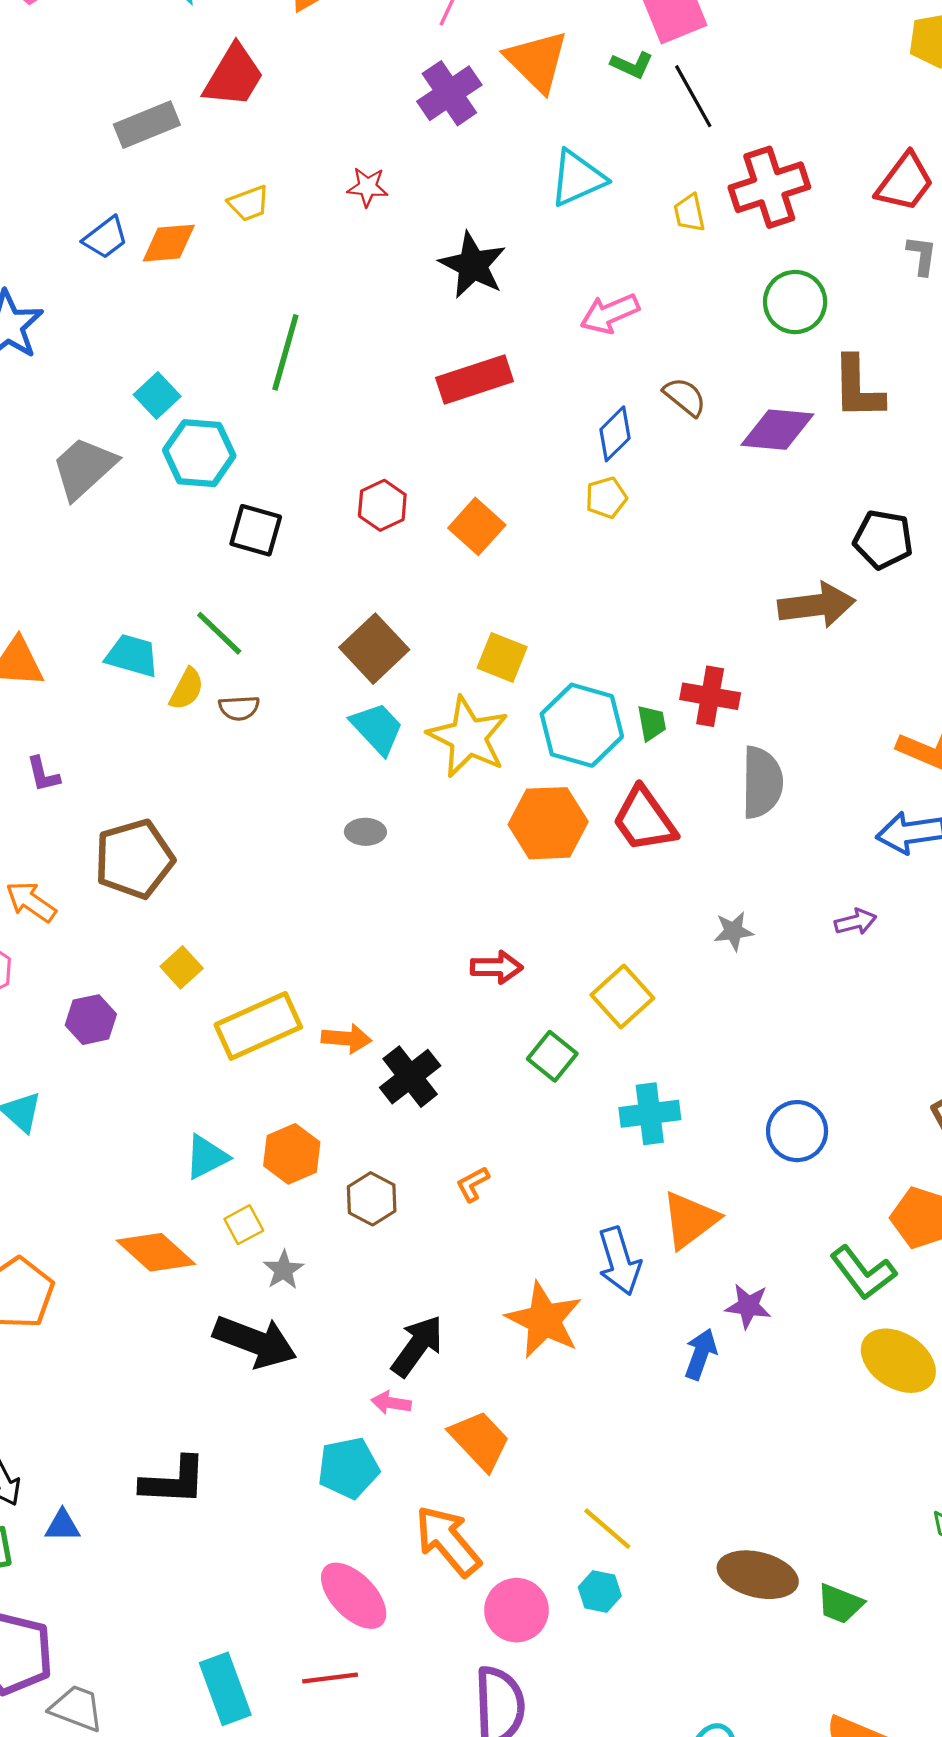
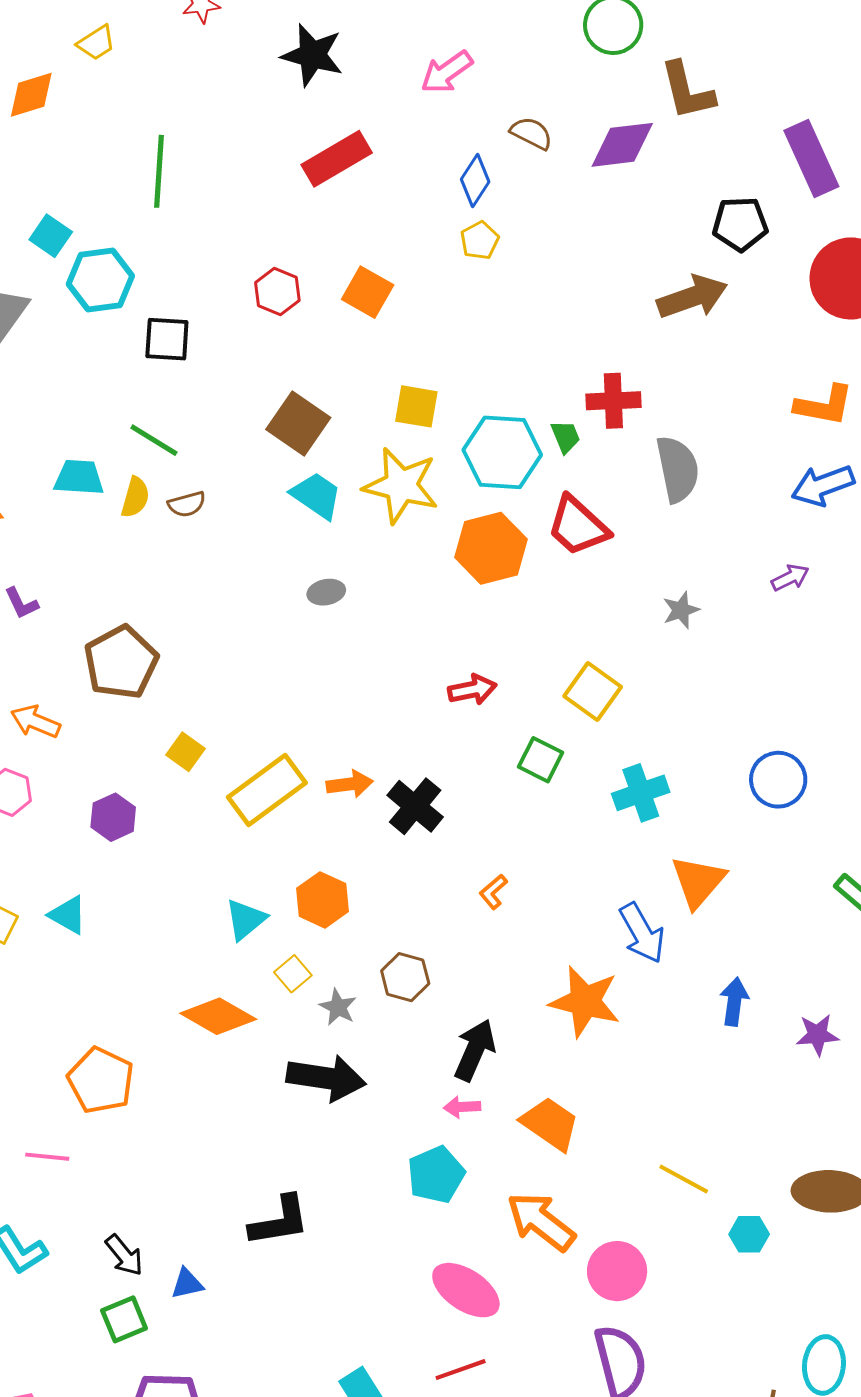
brown hexagon: (372, 1199) -> (405, 977), moved
purple star: (748, 1306) -> (817, 1035), moved
cyan hexagon: (600, 1591) -> (749, 1234), moved

